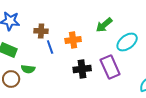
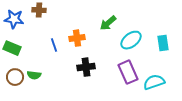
brown cross: (41, 31) -> (39, 10), moved
purple rectangle: (110, 67) -> (128, 72), moved
green semicircle: (28, 69) -> (34, 75), moved

